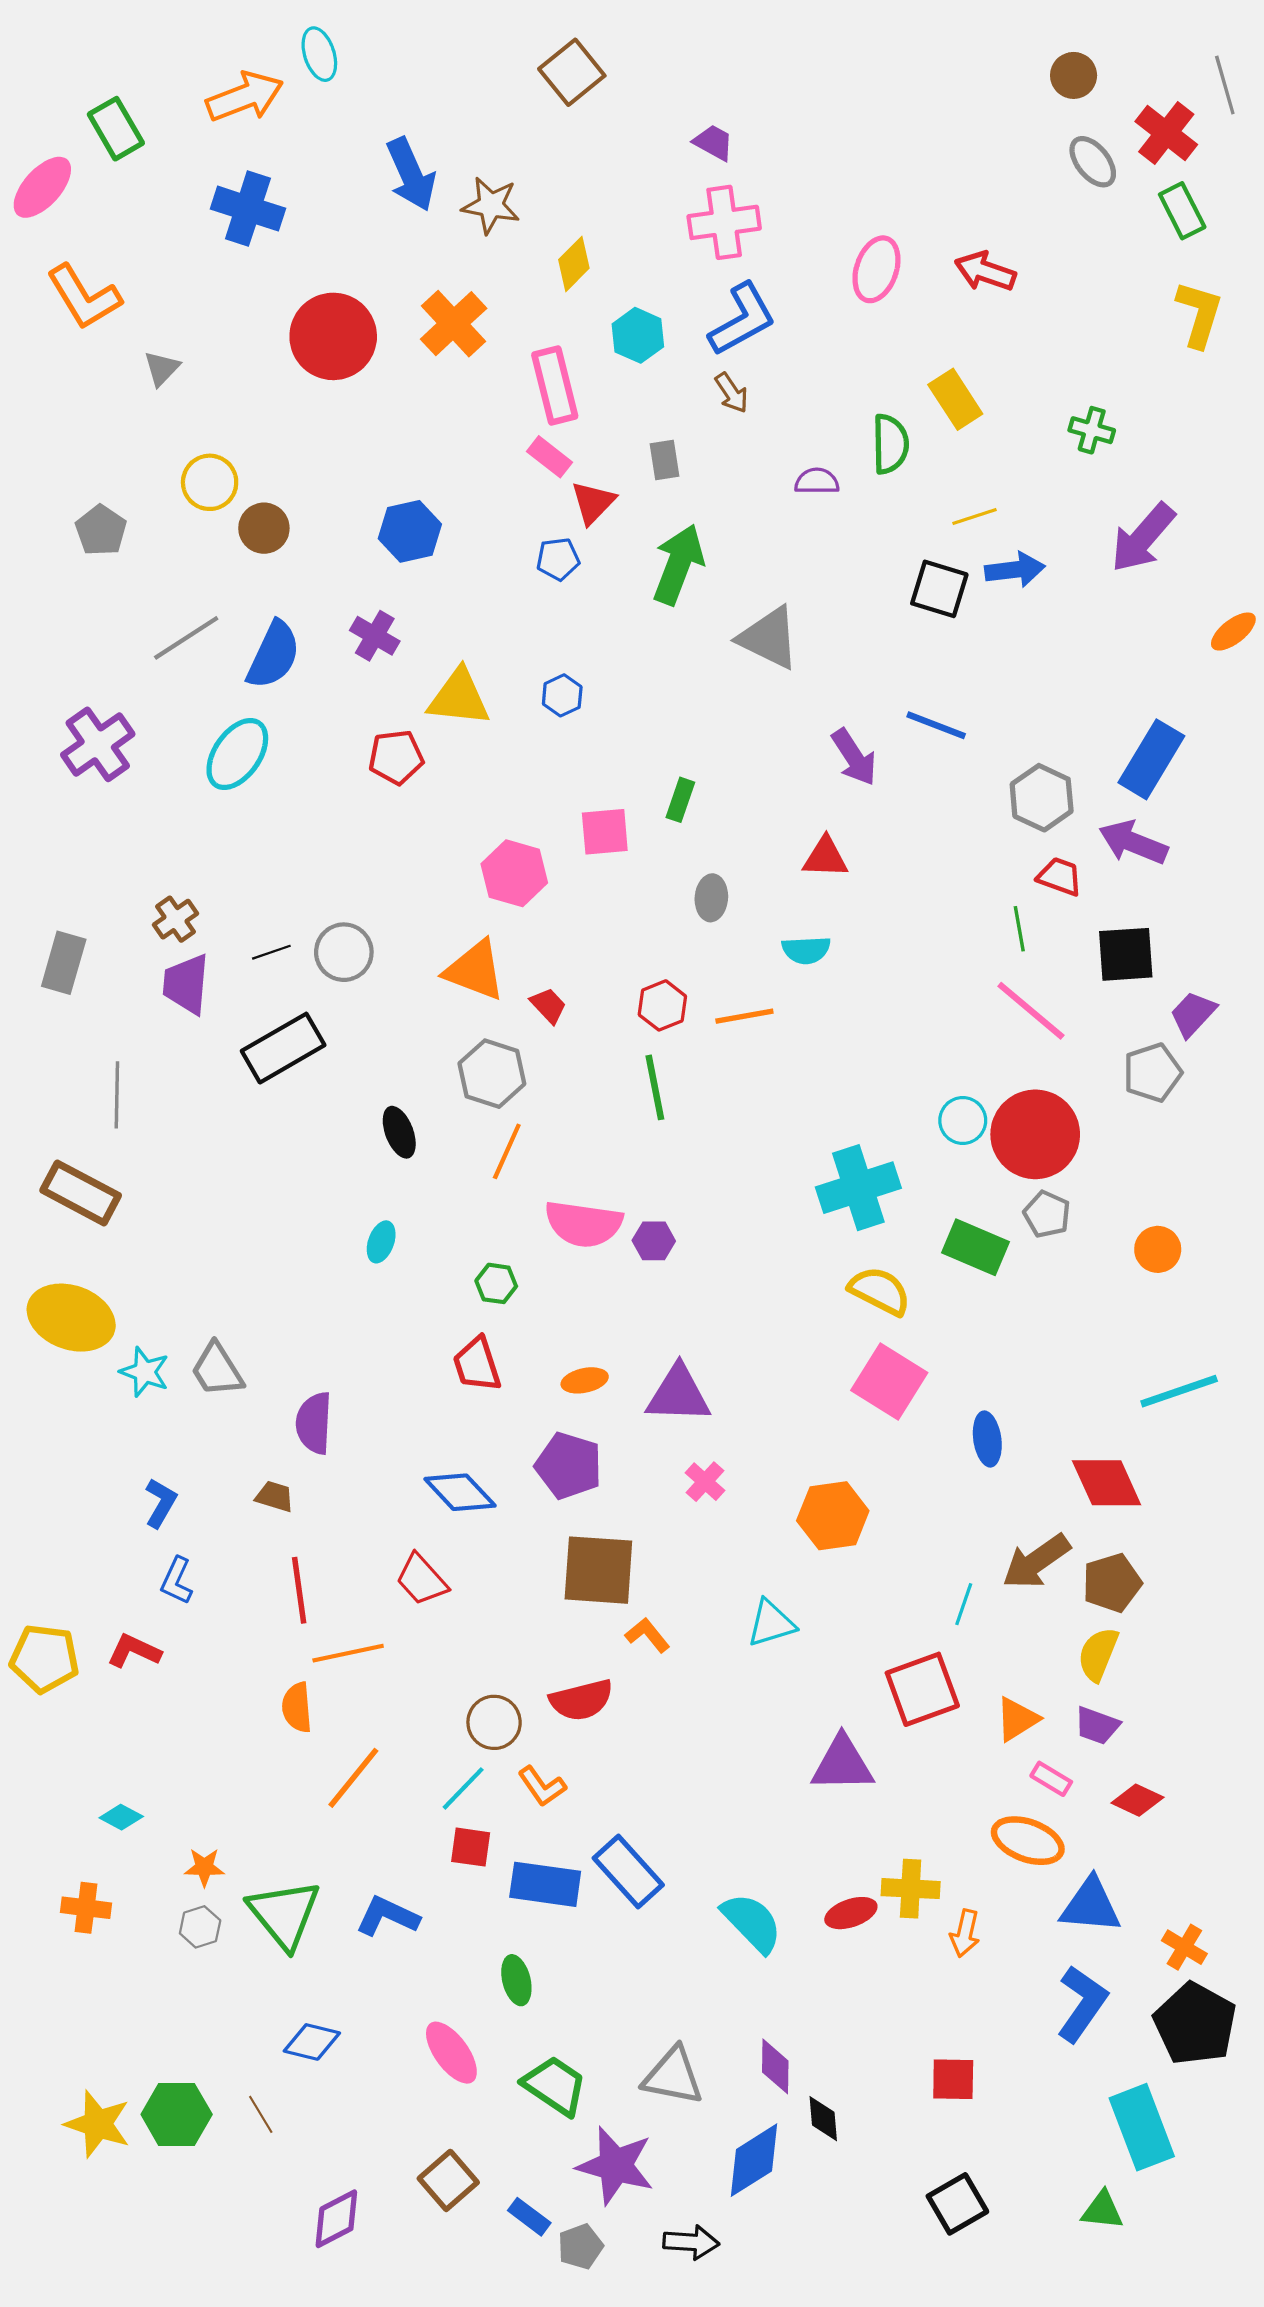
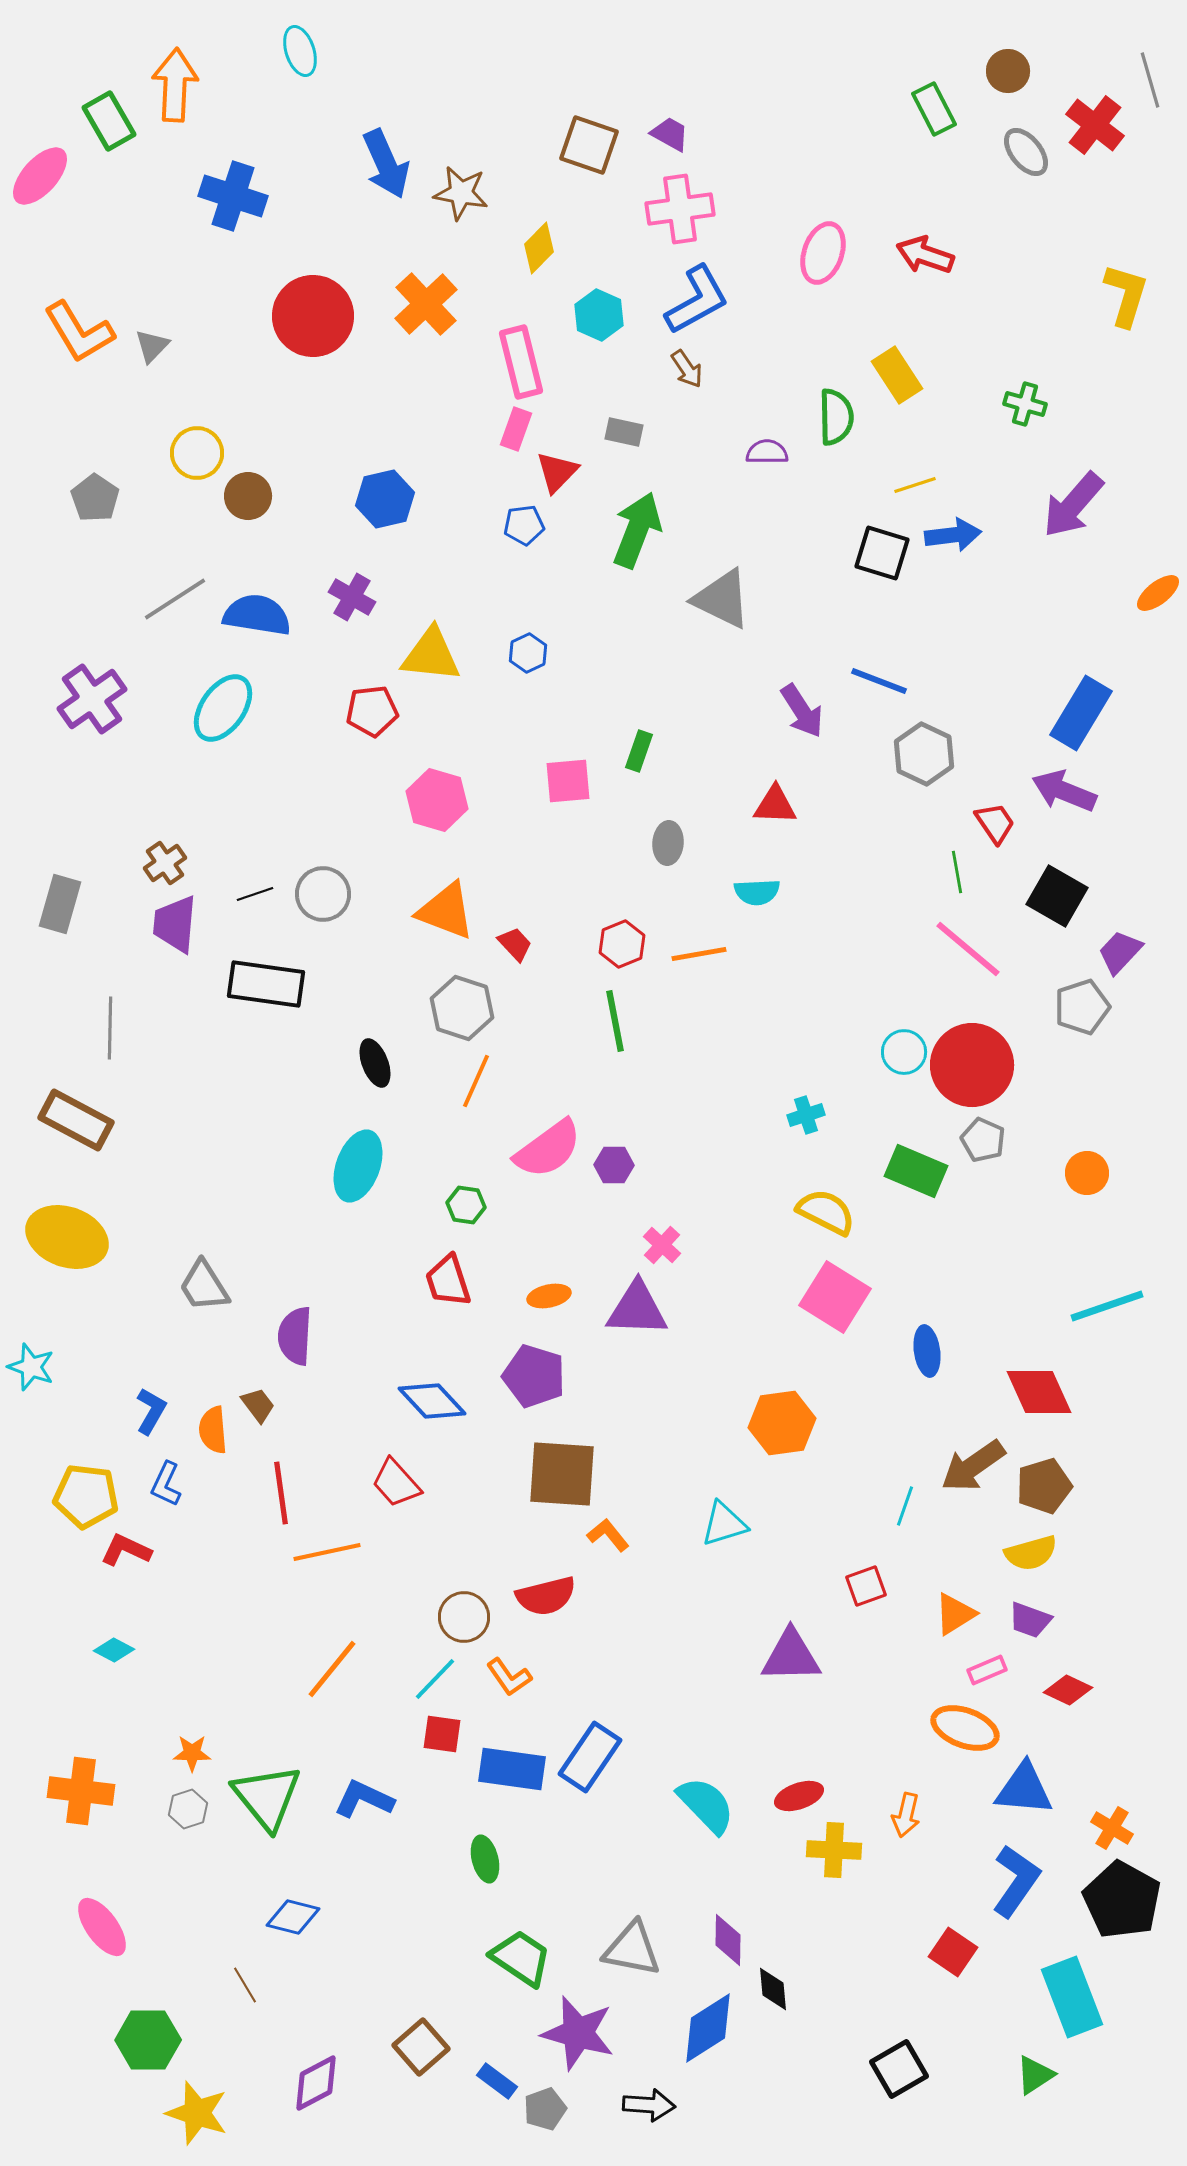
brown square: (572, 72) -> (589, 145), moved, turned -32
orange arrow: (245, 97) -> (175, 85), moved, turned -66
green rectangle: (1182, 211) -> (934, 109), moved
orange L-shape: (84, 297) -> (79, 332), moved
pink rectangle: (549, 457) -> (516, 429), turned 72
gray rectangle: (664, 460) -> (624, 432), turned -69
blue semicircle: (274, 655) -> (257, 615), turned -106
gray hexagon: (1042, 798) -> (924, 754), moved
pink hexagon: (514, 873) -> (437, 800), moved
red trapezoid: (1060, 877) -> (995, 823), turned 36
black square: (1126, 954) -> (1057, 896), turned 34
black rectangle: (283, 1048) -> (266, 984), turned 38
cyan cross: (858, 1188) -> (806, 1115), size x0.5
pink semicircle: (584, 1224) -> (548, 1149), turned -44
cyan ellipse: (381, 1242) -> (358, 1166), size x1.8
cyan star: (145, 1372) -> (31, 1367), moved
pink cross: (705, 1482) -> (662, 1245), moved
brown trapezoid: (275, 1497) -> (258, 1405), turned 36
yellow semicircle: (1098, 1654) -> (1031, 1553), turned -128
yellow pentagon: (44, 1658) -> (86, 1496), moved
red square: (922, 1689) -> (866, 1586), size x0.6
orange semicircle: (297, 1707) -> (213, 1430), moved
pink rectangle: (1051, 1779) -> (987, 1670), turned -54
cyan diamond: (121, 1817) -> (114, 1650), moved
blue rectangle: (628, 1872) -> (590, 1757), turned 76
yellow cross: (911, 1889) -> (834, 1850), moved
orange cross: (86, 1908) -> (81, 1791), size x1.4
pink ellipse: (451, 2053) -> (102, 1927), moved
red square: (953, 2079) -> (953, 1952), moved, turned 33
green hexagon: (177, 2114) -> (148, 2040), moved
yellow star: (98, 2124) -> (197, 2113), moved
green triangle: (1102, 2210) -> (1035, 2075), turned -39

